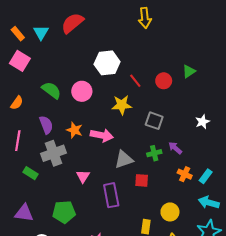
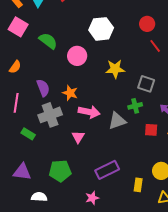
red line: (135, 81) -> (155, 46), moved
red circle: (164, 81) -> (147, 24), moved
green semicircle: (51, 90) -> (48, 41), moved
pink arrow: (102, 135) -> (89, 112), moved
green cross: (154, 153) -> (135, 106), moved
red square: (142, 180) -> (151, 130), moved
purple rectangle: (111, 195) -> (107, 170), moved, turned 75

